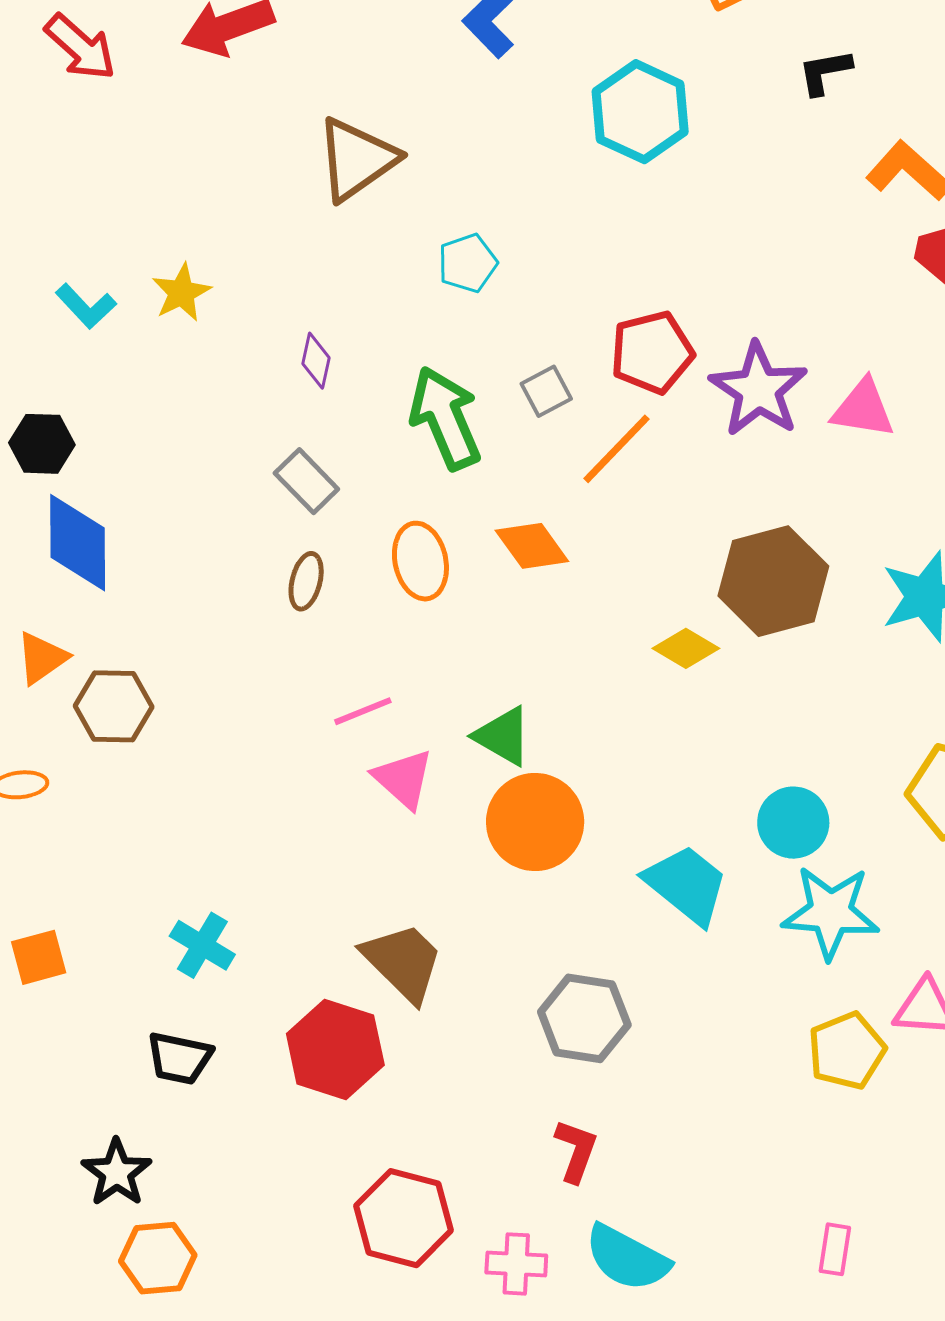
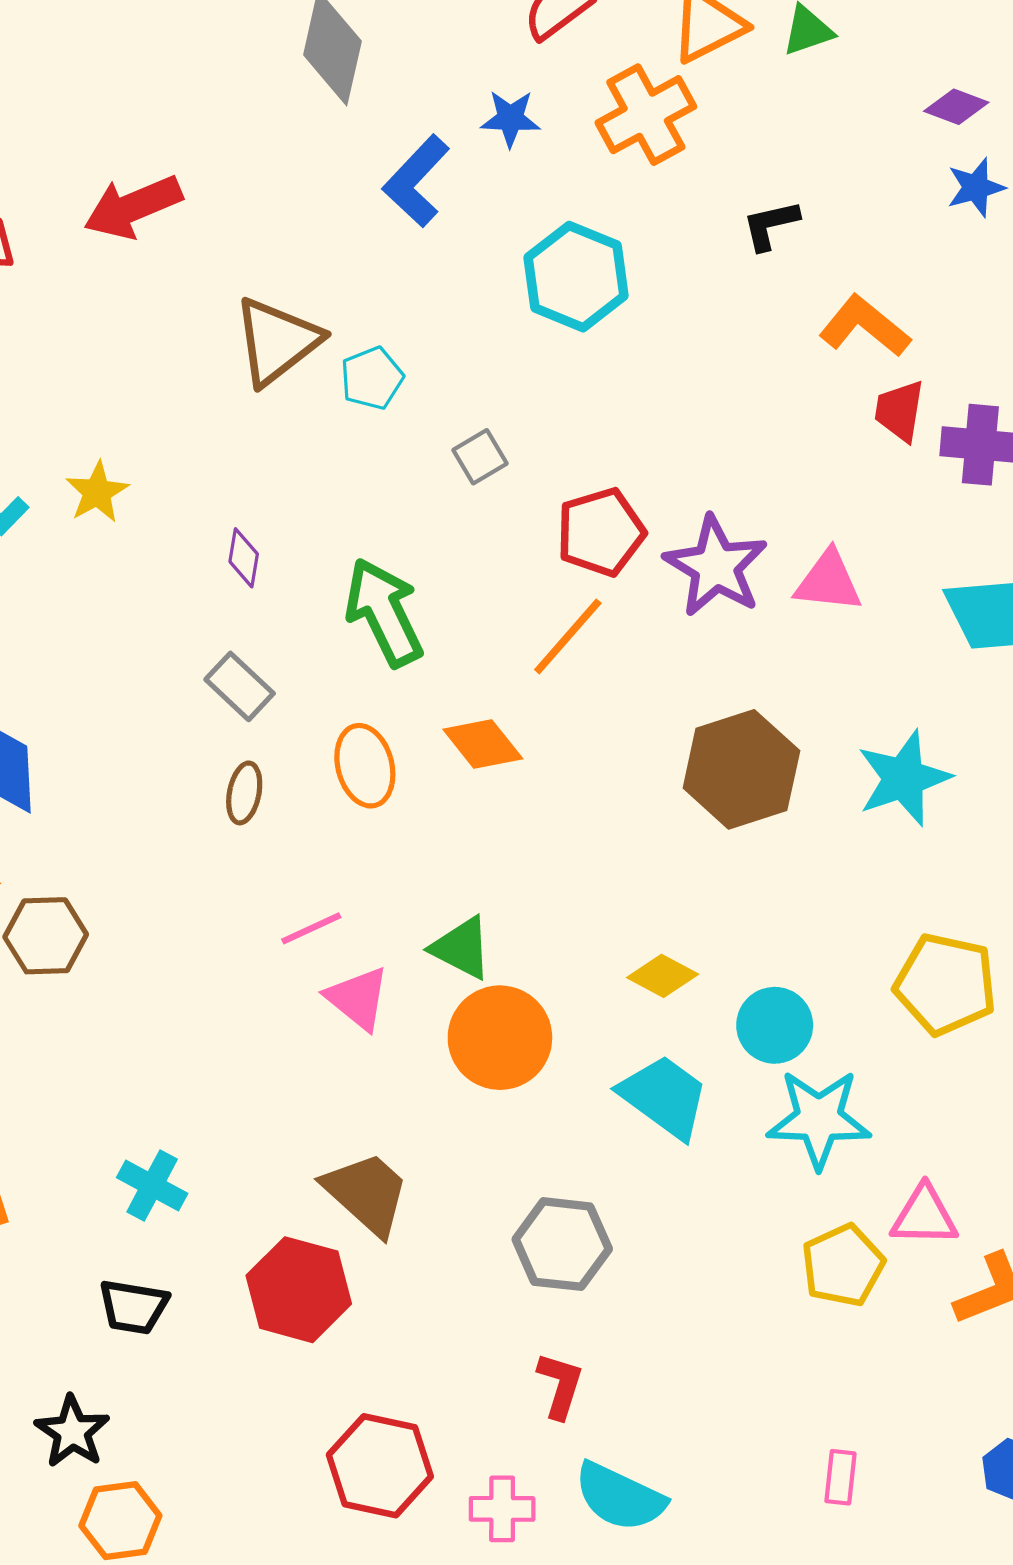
cyan pentagon: (468, 263) -> (372, 378), moved
gray square: (546, 391) -> (480, 457), moved
yellow diamond: (686, 648) -> (663, 976), moved

